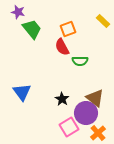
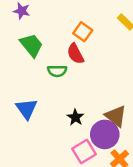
green trapezoid: (32, 29) -> (31, 45), moved
orange square: (68, 29) -> (83, 32), turned -35
green semicircle: (80, 61) -> (57, 71), moved

